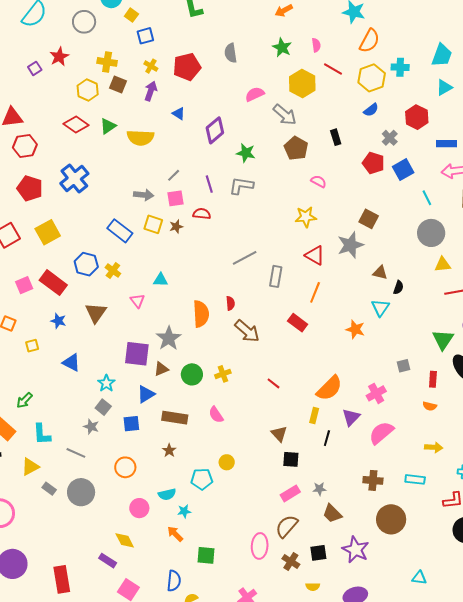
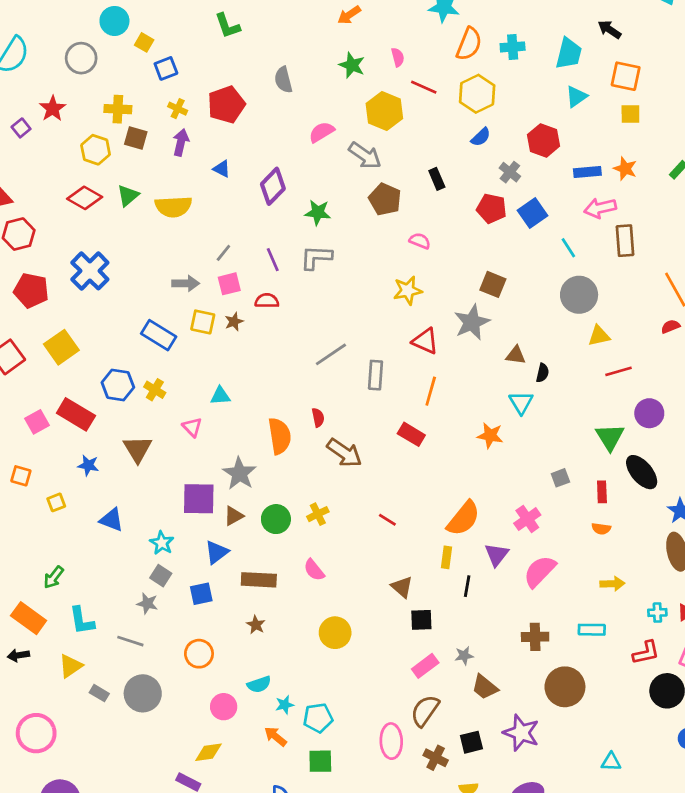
cyan cross: (400, 67) -> (513, 47), moved
yellow circle: (227, 462) -> (335, 633), size x1.5
cyan pentagon: (202, 479) -> (318, 718), moved
yellow diamond: (125, 540) -> (208, 752), turned -65

